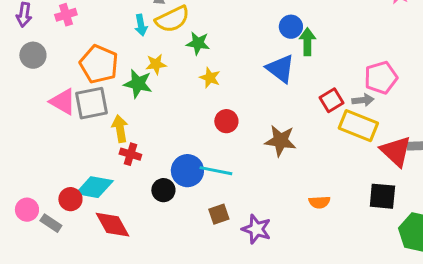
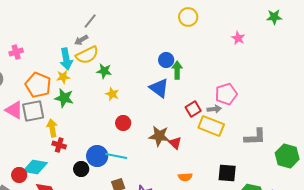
cyan arrow: (141, 25) -> (66, 59), size x1.5
yellow star: (156, 64) -> (63, 77), moved
red triangle: (396, 151) -> (175, 143), moved, size x0.6

